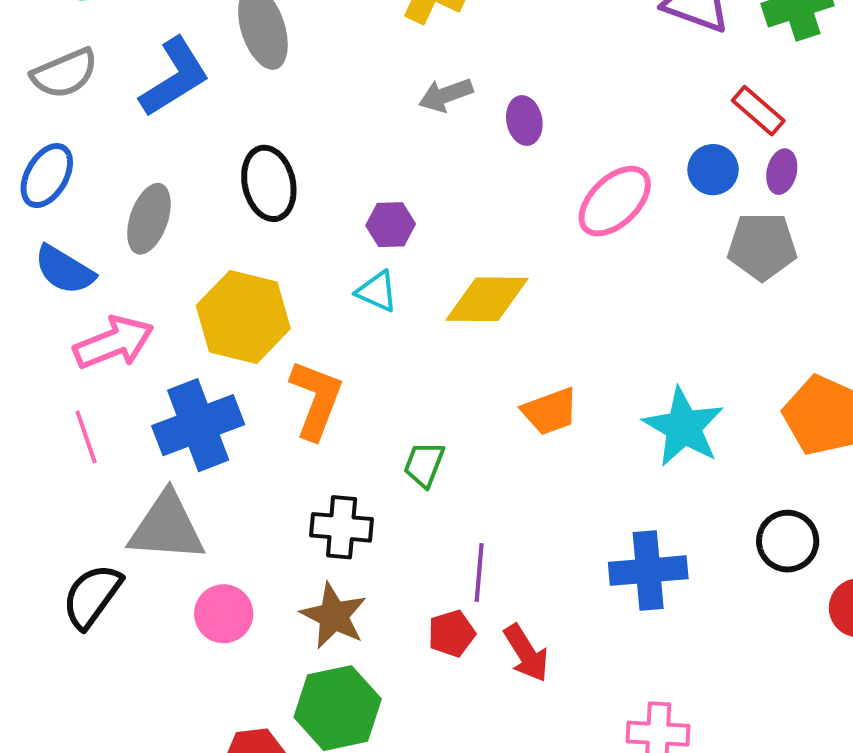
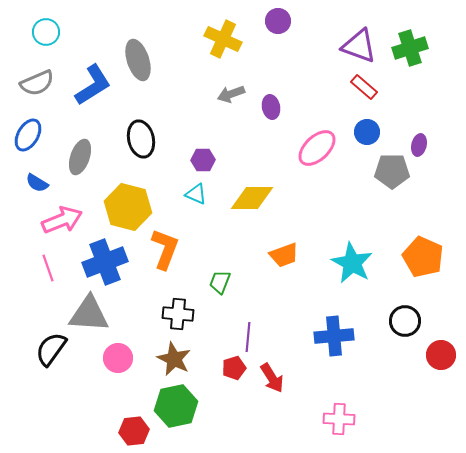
red rectangle: (758, 111) -> (364, 87), moved
purple ellipse: (782, 172) -> (419, 145), moved
blue semicircle: (64, 270) -> (37, 183), size x0.7

